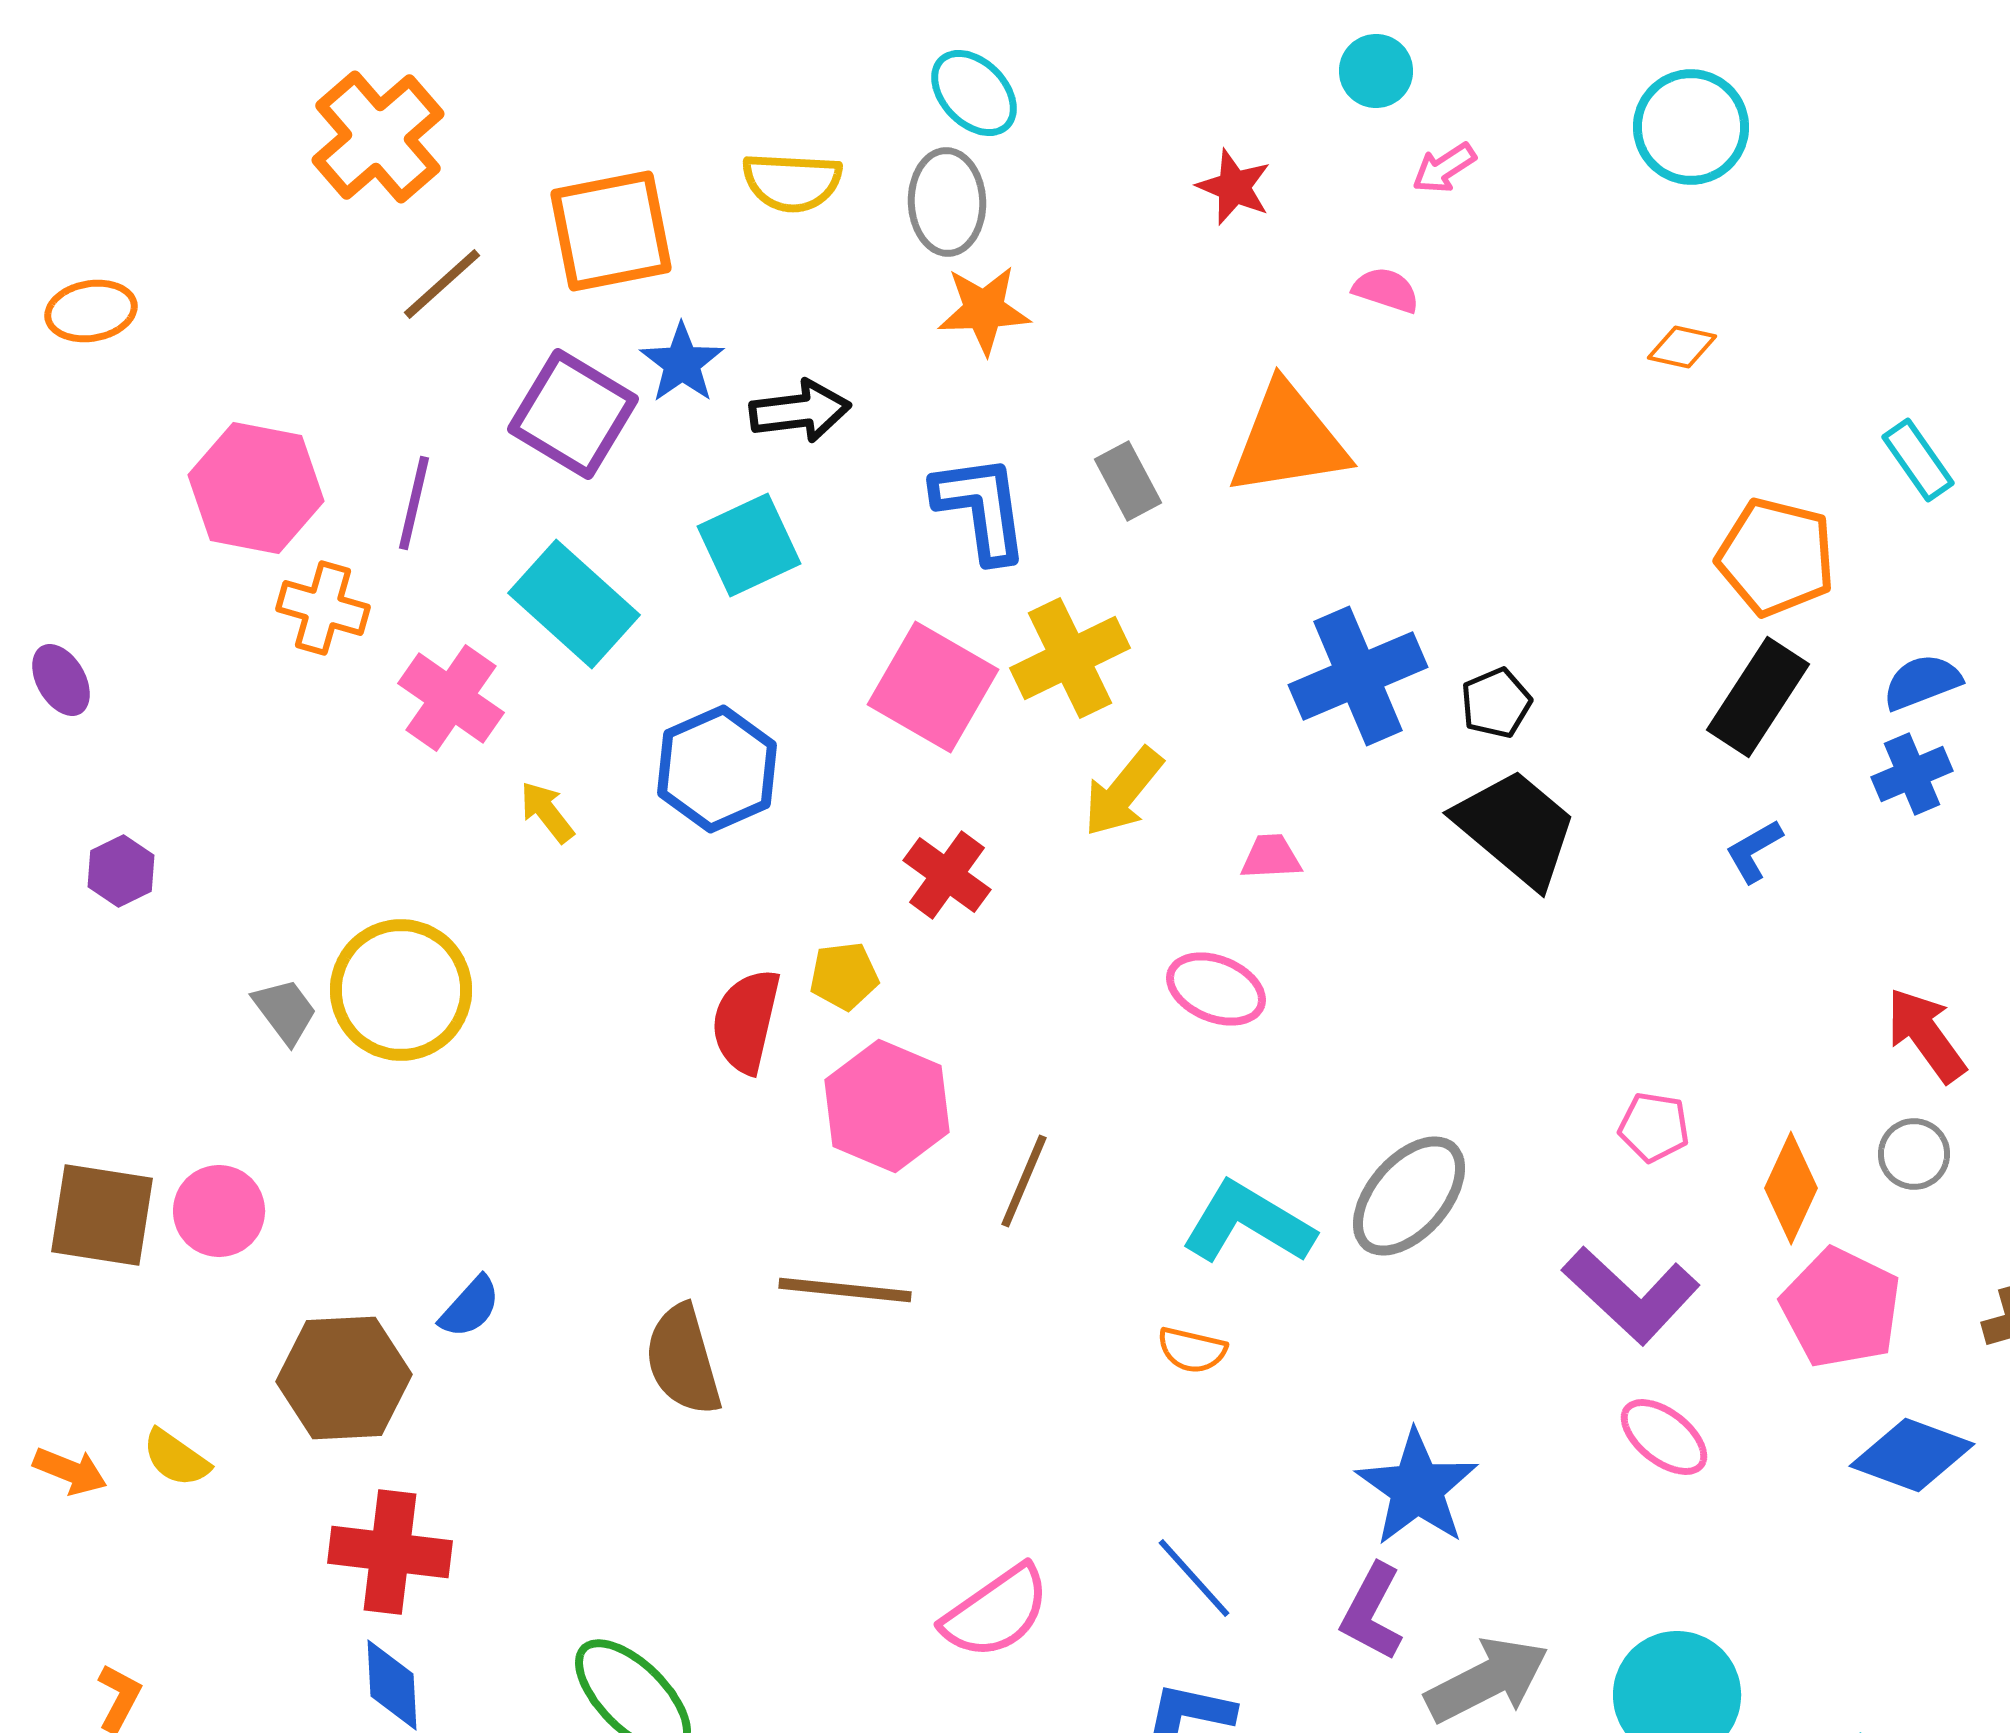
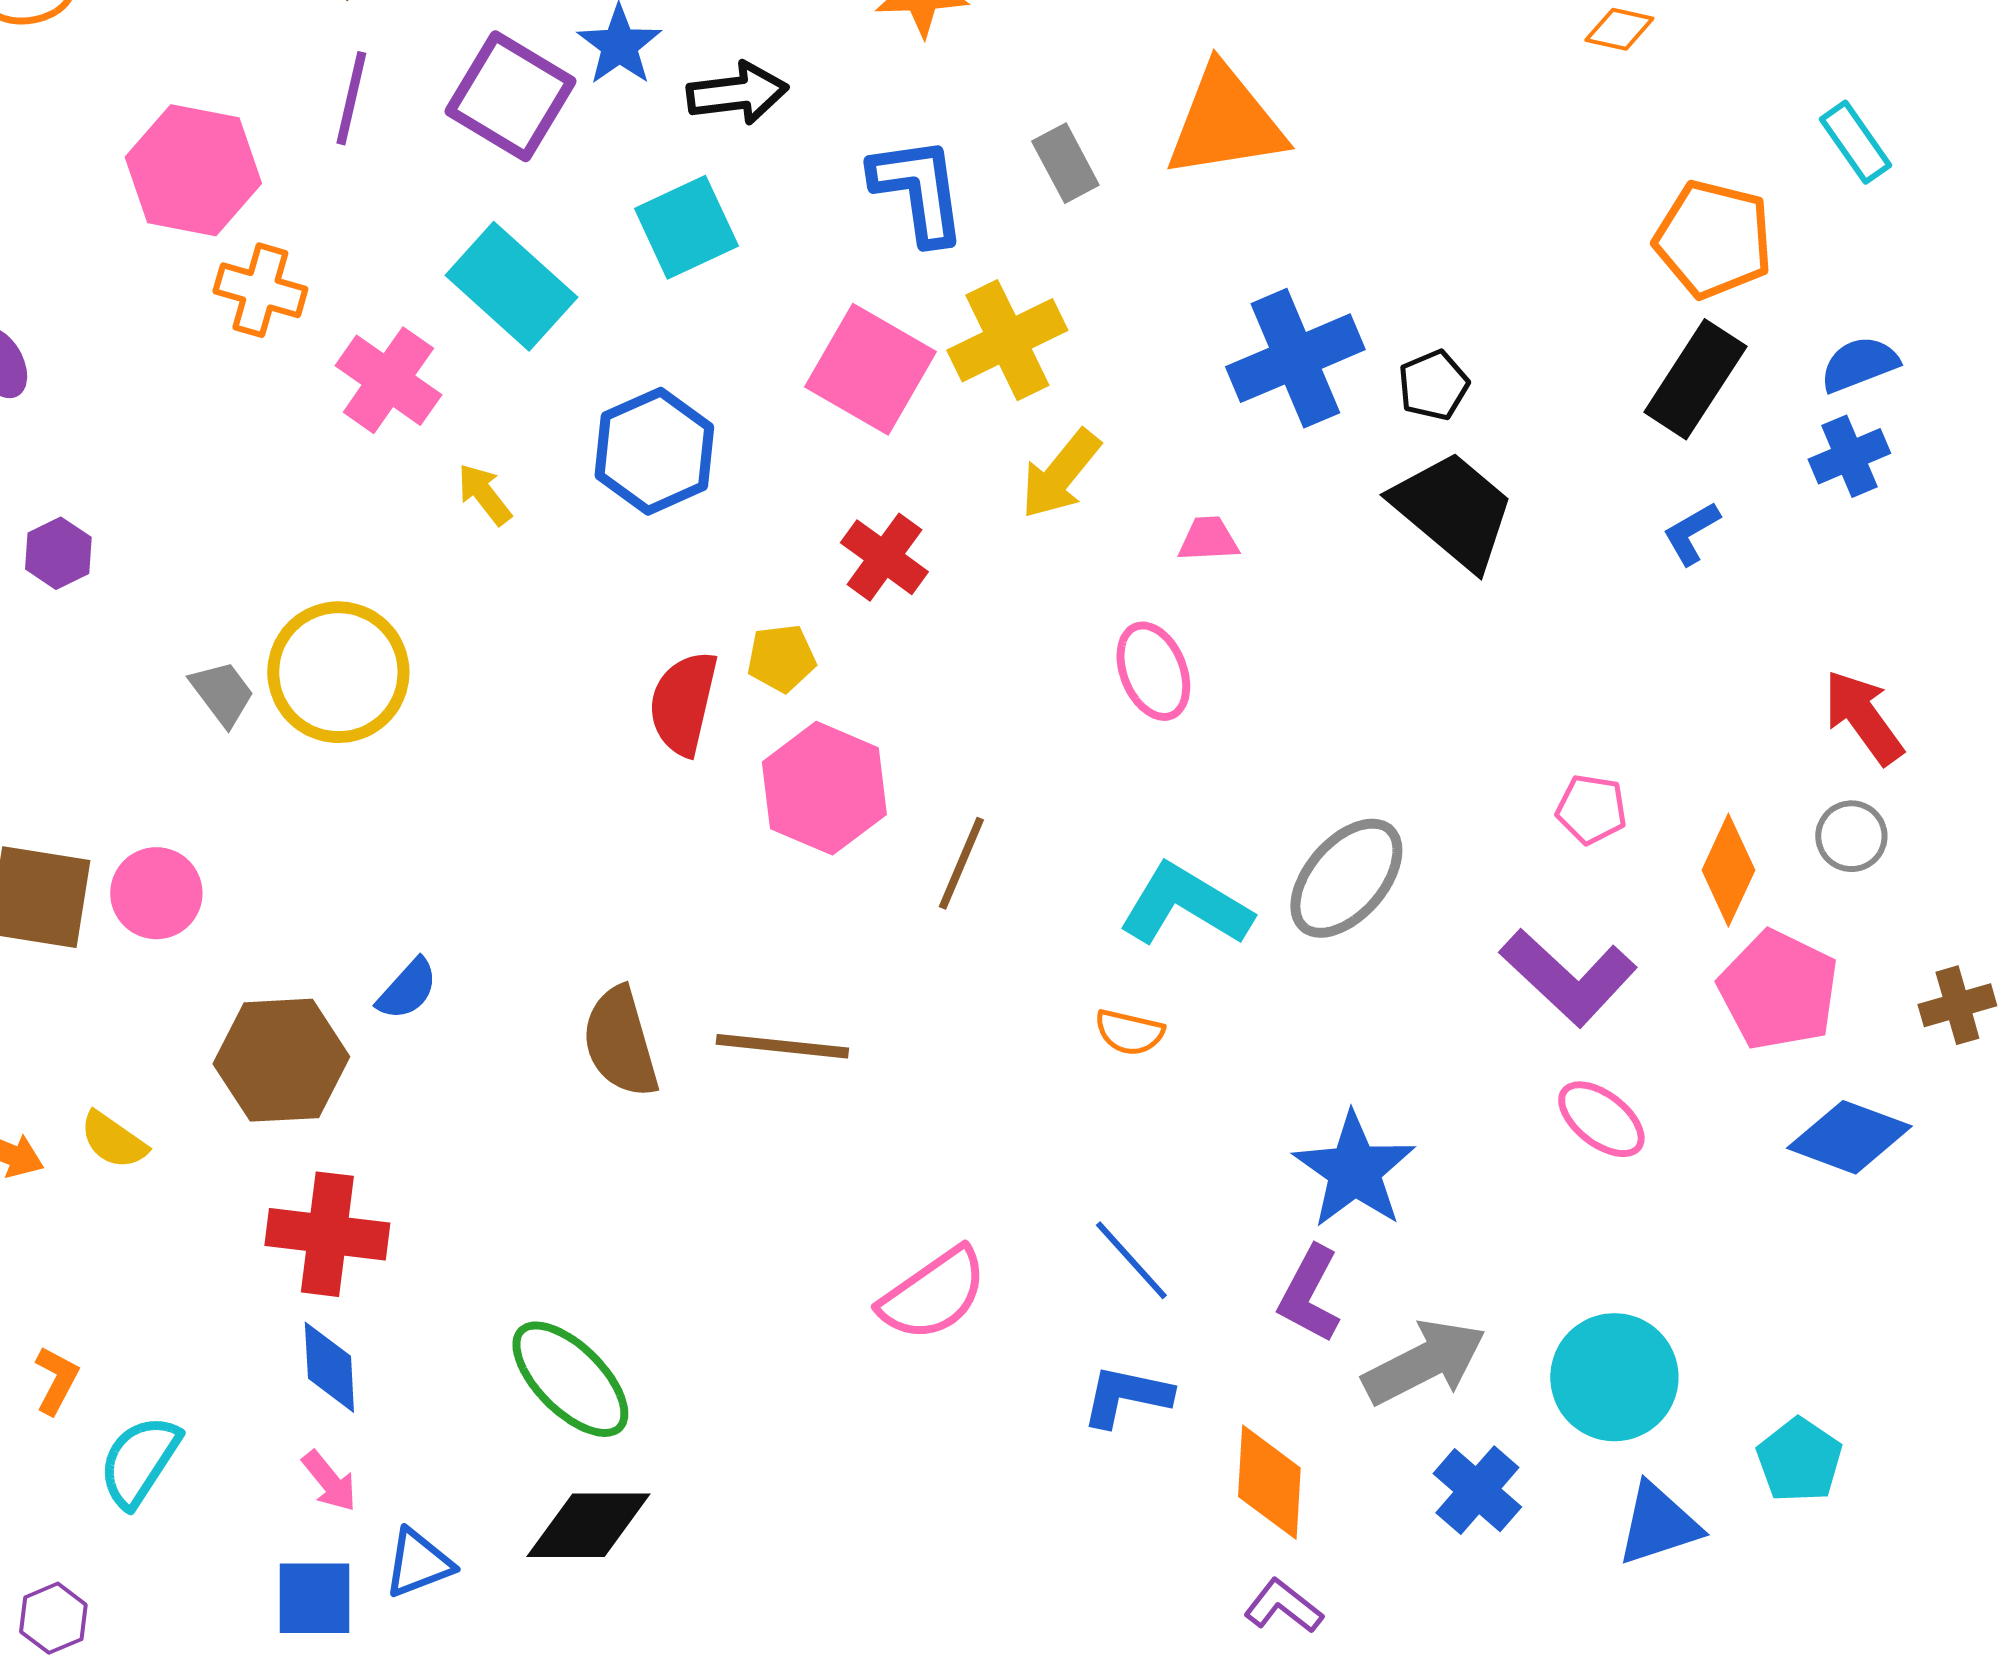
purple line: (414, 503) -> (351, 98), moved
pink ellipse: (1216, 989) -> (1153, 671), turned 46
brown line: (845, 1290) -> (782, 1046), moved

